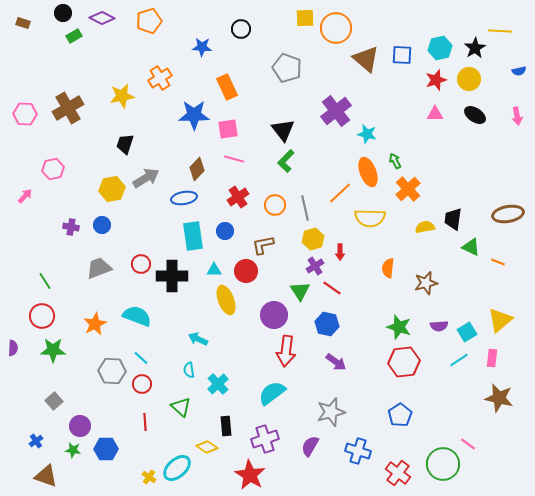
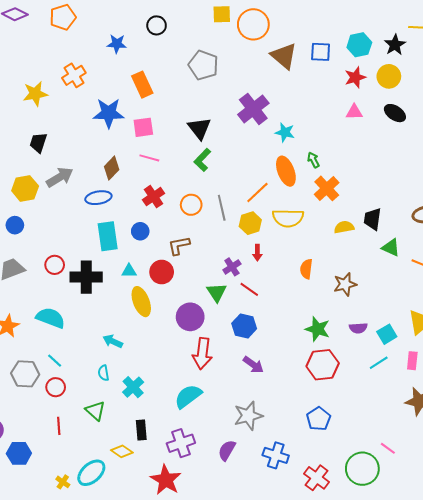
yellow hexagon: (313, 239) -> (250, 223), moved

